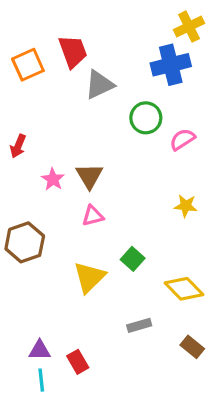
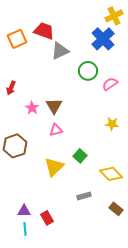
red trapezoid: (73, 51) -> (44, 31), turned -50
blue cross: (171, 65) -> (103, 39), turned -30

